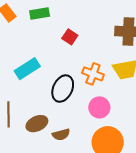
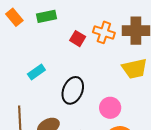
cyan rectangle: (27, 69) -> (36, 72), size x0.7
orange cross: (93, 74) -> (104, 32), moved

